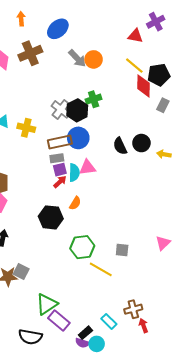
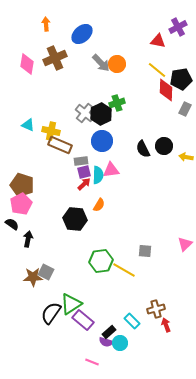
brown rectangle: (60, 142) -> (60, 145), moved, turned 35
green hexagon: (82, 247) -> (101, 261), moved
black semicircle: (30, 337) -> (51, 313), moved, turned 115

